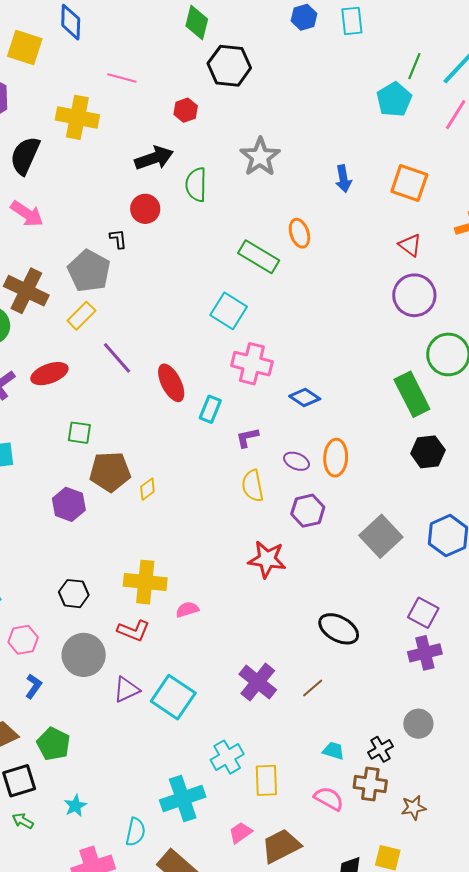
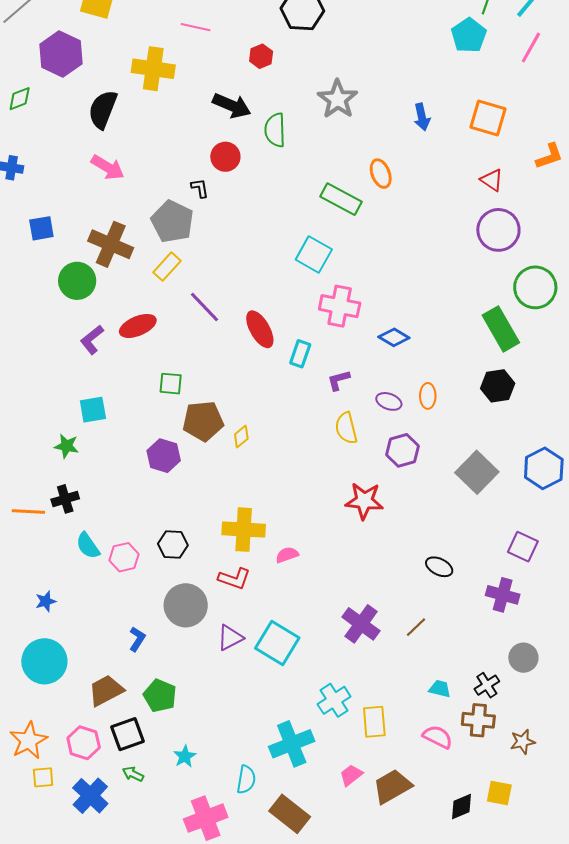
black arrow: (154, 158) -> (232, 106), turned 45
black hexagon: (428, 452) -> (498, 386), moved
orange ellipse: (336, 458) -> (428, 396), size x0.7
black ellipse: (339, 629) -> (439, 567), size x0.7
pink hexagon: (23, 640) -> (124, 557), moved
purple cross: (425, 653) -> (503, 595), moved, turned 32

